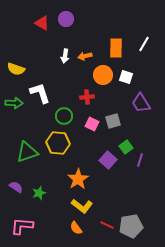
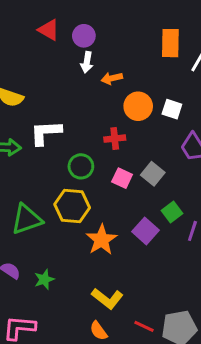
purple circle: (66, 19) -> (84, 36), moved
orange rectangle: (116, 48) -> (170, 43), moved
white arrow: (65, 56) -> (87, 62), moved
white L-shape: (40, 93) -> (46, 133), turned -75
gray square: (113, 121) -> (153, 174), turned -35
orange star: (78, 179) -> (101, 240), moved

